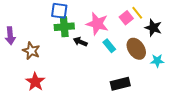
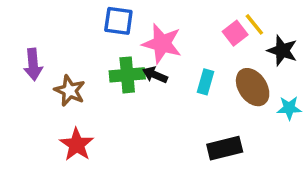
pink star: (97, 24) -> (162, 44), moved
green cross: (64, 27) -> (127, 75), moved
cyan rectangle: (109, 46) -> (206, 82), turned 56

